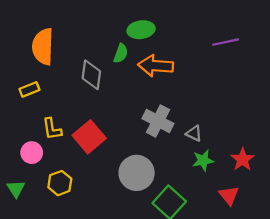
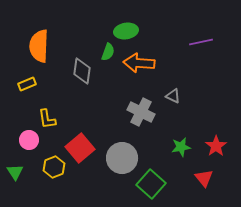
gray triangle: (194, 133) -> (173, 96), moved
red square: (89, 137) -> (80, 148), moved

